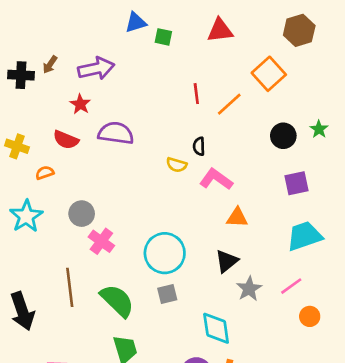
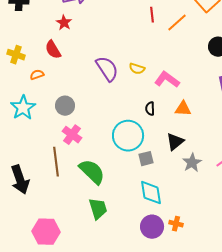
purple semicircle: (116, 133) -> (107, 69), moved, turned 48
red semicircle: (66, 140) -> (53, 50), turned 36
black semicircle: (199, 146) -> (150, 109), moved
pink cross: (101, 241) -> (72, 135), moved
gray square: (167, 294) -> (146, 159), moved
cyan diamond: (216, 328) -> (151, 193), moved

